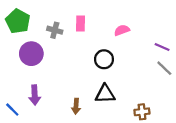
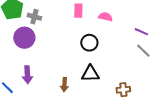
pink rectangle: (80, 23) -> (78, 11), moved
gray cross: (55, 30) -> (34, 17), moved
pink semicircle: (122, 30) -> (105, 17), turned 32

